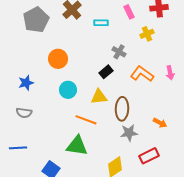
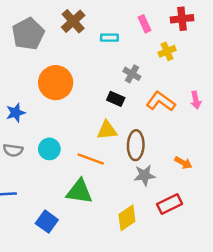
orange circle: (58, 59) -> (56, 83), size x1.4
black rectangle: (106, 72) -> (116, 99), turned 64
cyan circle: (68, 90) -> (49, 149), moved

